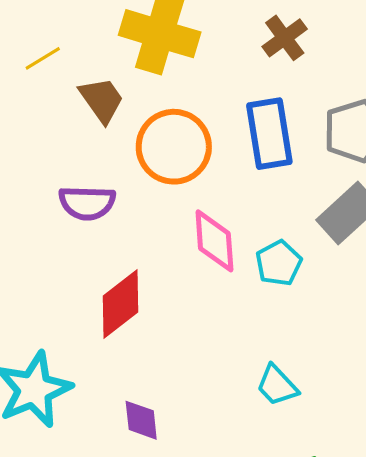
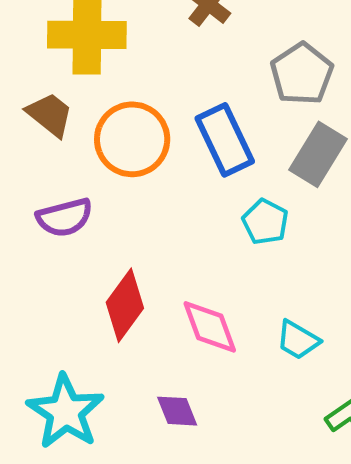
blue rectangle: (269, 134) -> (225, 140), moved
pink diamond: (214, 241) -> (210, 327), moved

